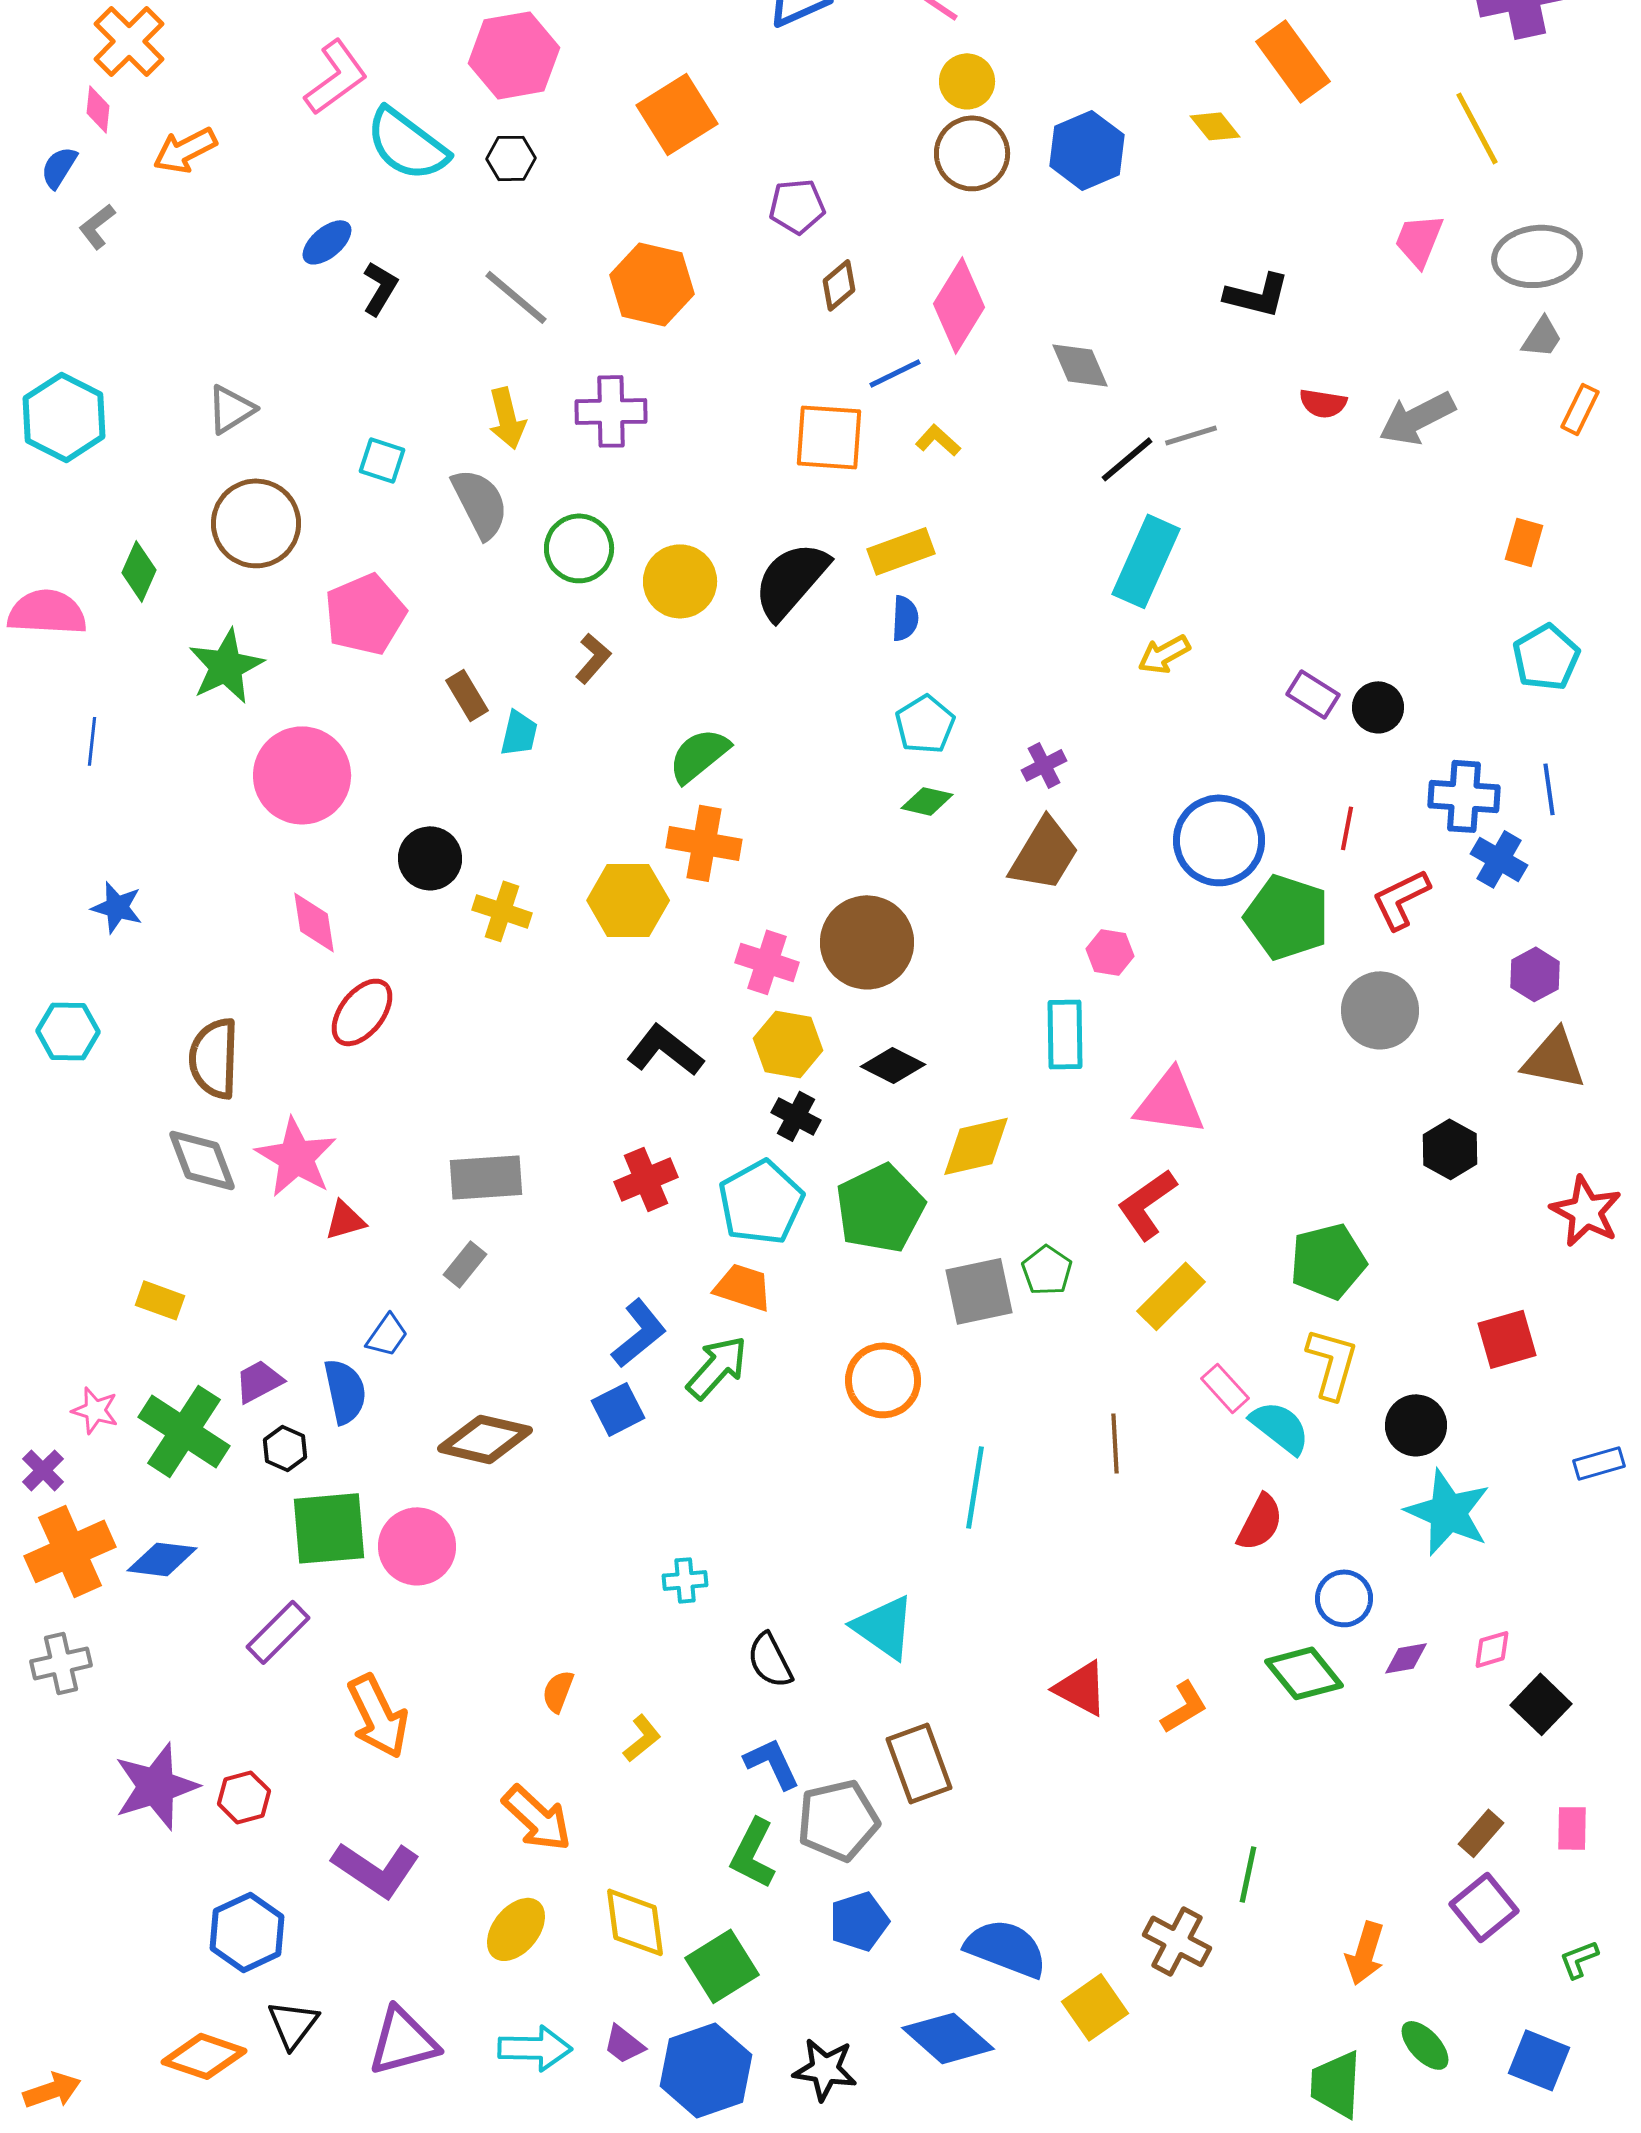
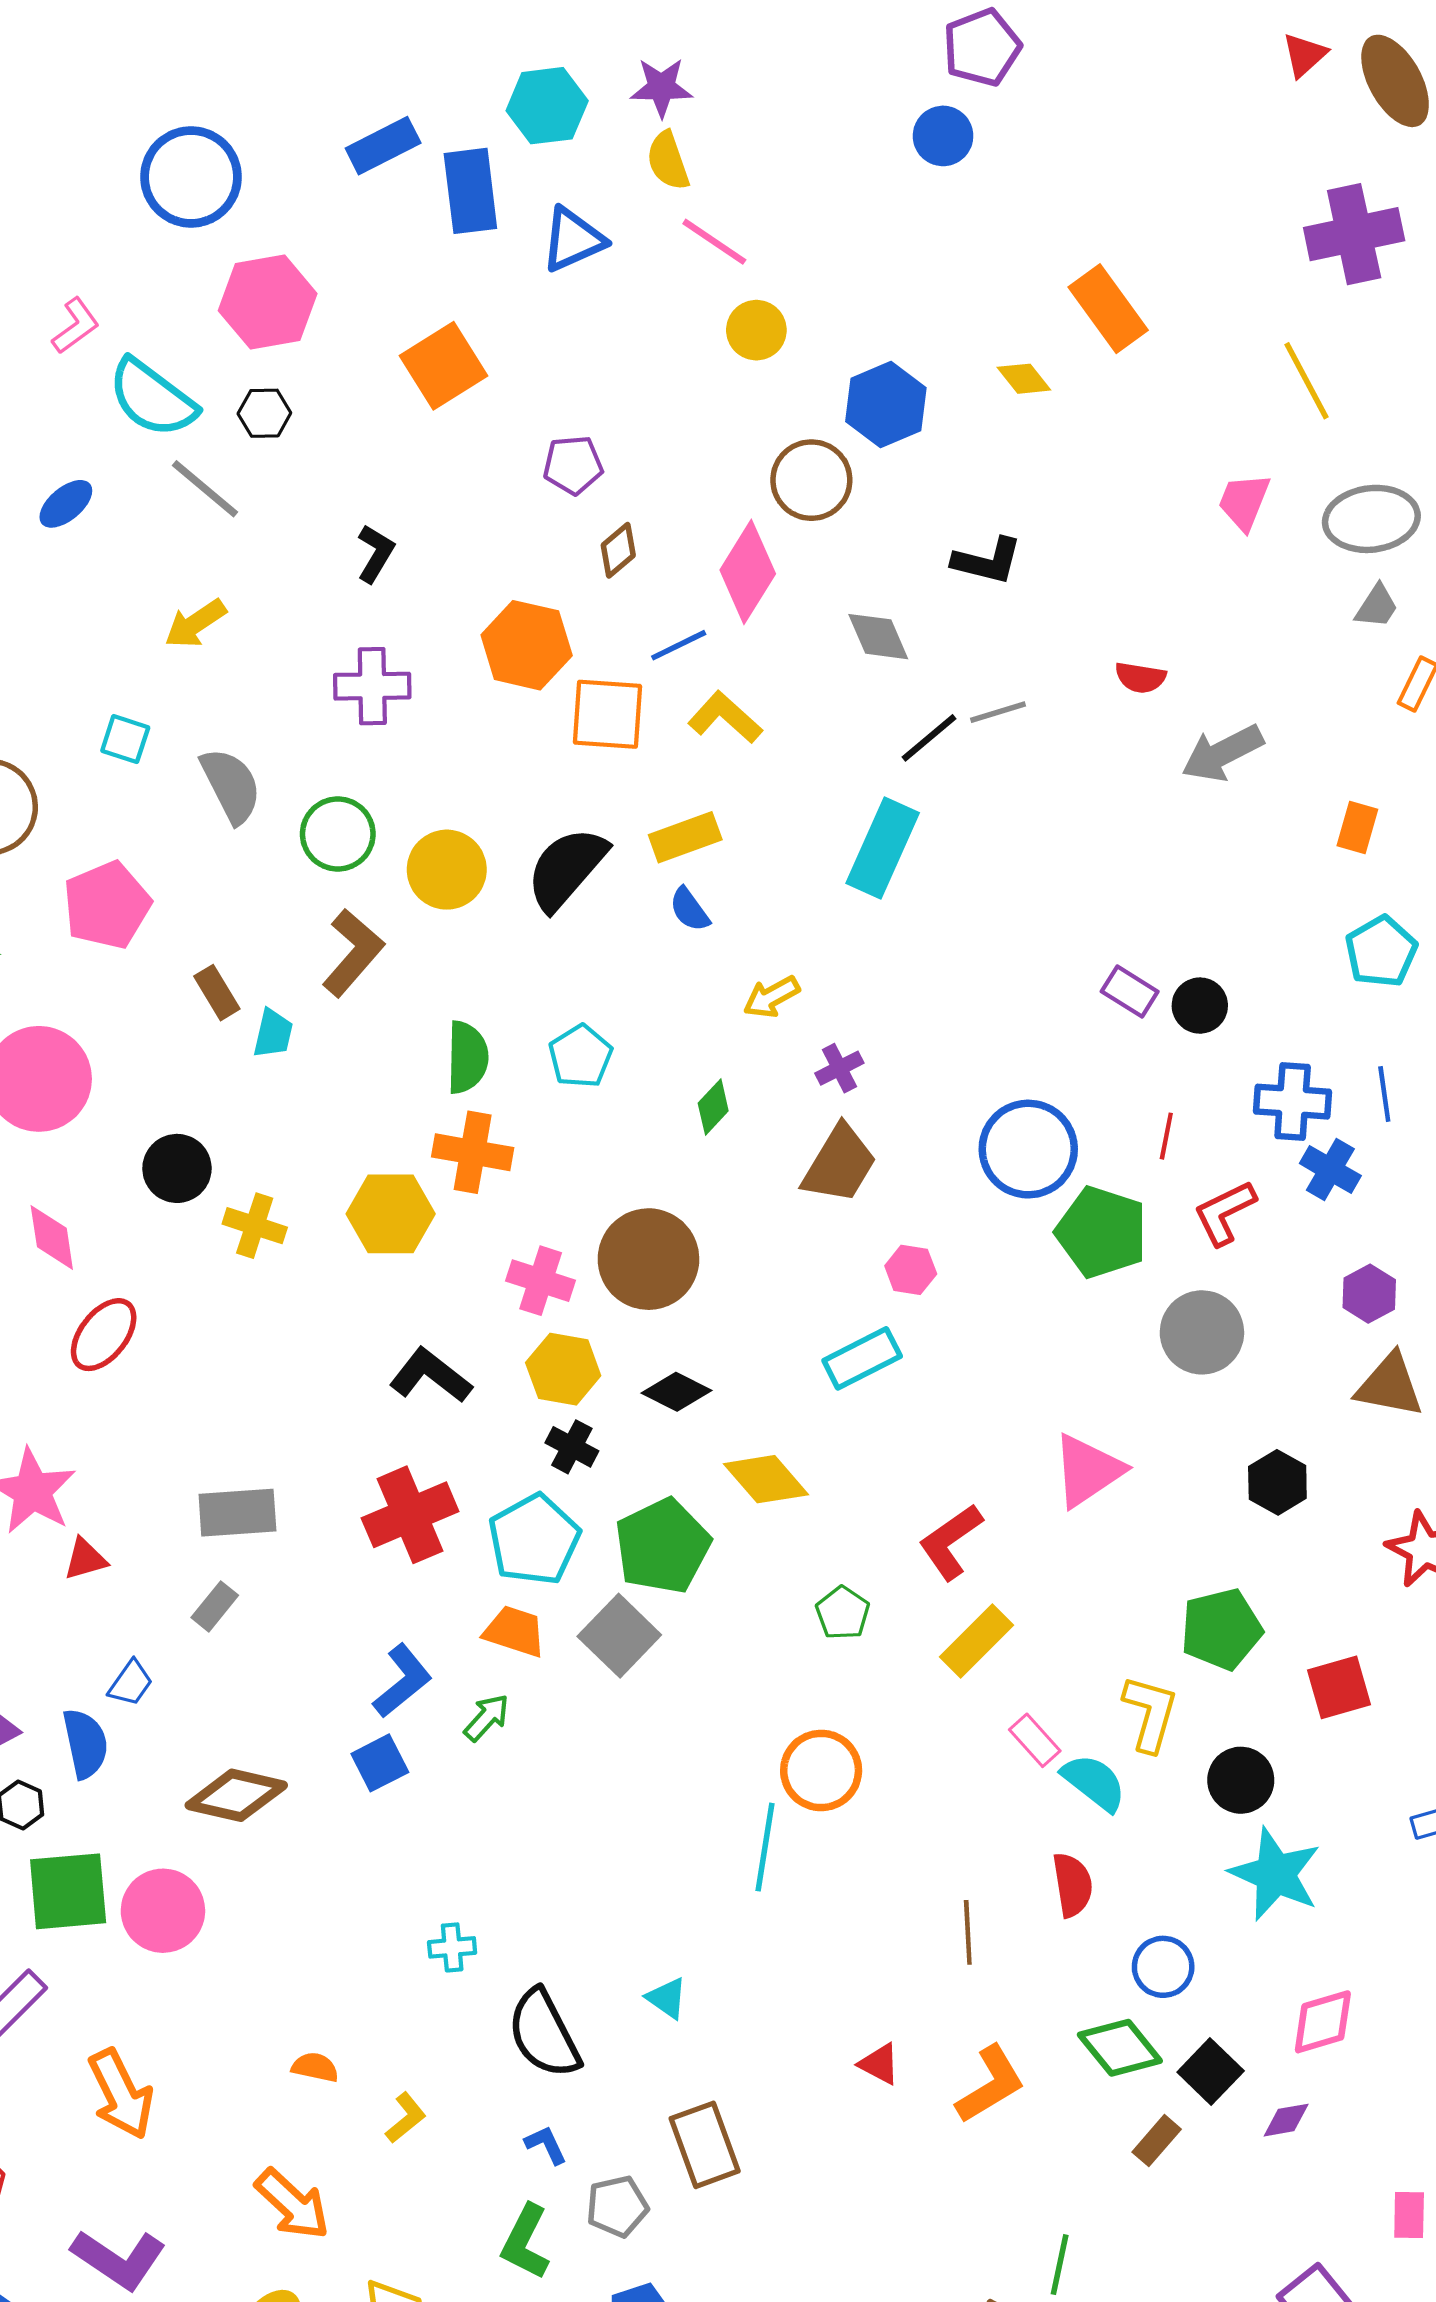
pink L-shape: (336, 77) -> (76, 326), size x0.7
brown circle: (972, 153) -> (811, 480), moved
orange hexagon: (652, 284) -> (527, 645), moved
black L-shape: (380, 288) -> (376, 553), moved
black L-shape: (1257, 295) -> (987, 561), moved
gray line: (516, 297) -> (205, 489), moved
yellow arrow: (507, 418) -> (195, 624), moved, turned 70
gray arrow: (1417, 418) -> (1222, 753), moved
yellow L-shape: (938, 440) -> (725, 717), size x1.5
cyan rectangle: (1146, 561) -> (883, 848), moved
blue semicircle: (905, 618) -> (689, 910), turned 141
yellow arrow: (1164, 654) -> (771, 997), moved
brown L-shape: (593, 658) -> (353, 953), size x1.6
cyan pentagon: (925, 724) -> (581, 1056), moved
green semicircle: (699, 755) -> (467, 1057), turned 130
green diamond: (927, 801) -> (713, 1107), turned -60
cyan rectangle: (1065, 1034) -> (862, 1358), turned 64
pink triangle: (1170, 1102) -> (1088, 1471), moved, turned -42
yellow diamond: (976, 1146) -> (766, 1479), turned 62
red cross: (646, 1179) -> (410, 1515), size x1.4
green pentagon: (1328, 1261) -> (1221, 1629), moved
gray square: (979, 1291) -> (619, 1636), moved, turned -34
green arrow: (717, 1367) -> (487, 1718), size x0.7
orange circle: (883, 1380) -> (821, 1770), moved
brown line: (1115, 1443) -> (968, 1932), moved
red semicircle: (1260, 1522) -> (1072, 1885), turned -36
cyan triangle: (884, 1627) -> (667, 1998), size x0.6
pink diamond: (1492, 1649) -> (1323, 2022), size x1.6
purple diamond: (1406, 1658) -> (1286, 2120), moved
black semicircle: (770, 1660) -> (544, 2034), size x1.5
red triangle: (1081, 1688) -> (879, 2064), size x0.7
orange semicircle: (558, 1691) -> (315, 2067), turned 81
black square: (1541, 1704) -> (1211, 2071), moved
orange L-shape: (1184, 1707) -> (990, 2084), size x1.4
blue L-shape: (772, 1763) -> (546, 2145), size x0.7
gray pentagon: (838, 1820) -> (617, 2206), size x0.7
brown rectangle: (1481, 1833) -> (1157, 2141), moved

